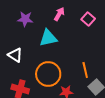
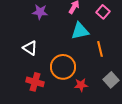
cyan triangle: (48, 38) -> (80, 31), moved
orange line: (85, 70) -> (100, 49), moved

